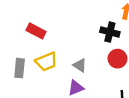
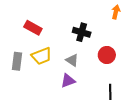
black cross: (110, 32) -> (82, 32), moved

